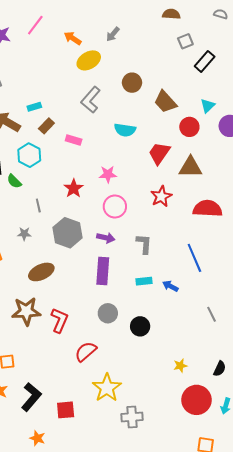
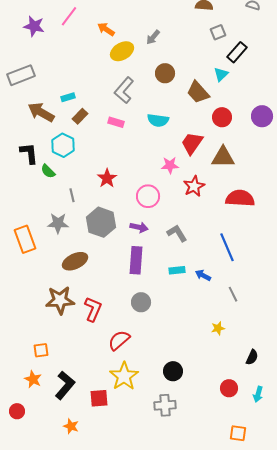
gray arrow: (113, 34) -> (153, 37), moved
cyan triangle: (208, 106) -> (221, 74), moved
pink rectangle: (74, 140) -> (116, 122), moved
pink star: (108, 174) -> (170, 165), moved
gray star: (24, 234) -> (58, 223), size x1.5
gray L-shape: (144, 244) -> (177, 233), turned -35
gray line: (212, 314) -> (233, 294), moved
black circle: (140, 326) -> (173, 371), moved
yellow star: (180, 366) -> (218, 328), moved
yellow star: (107, 388) -> (124, 376), moved
red circle: (196, 400) -> (229, 388), size x0.6

